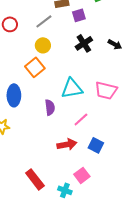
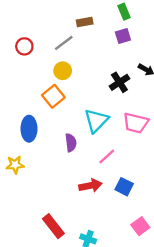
purple square: (79, 15) -> (123, 36), moved
black cross: (84, 43) -> (119, 82), moved
cyan triangle: (72, 88) -> (96, 121), turned -35
pink square: (82, 175) -> (140, 226), moved

